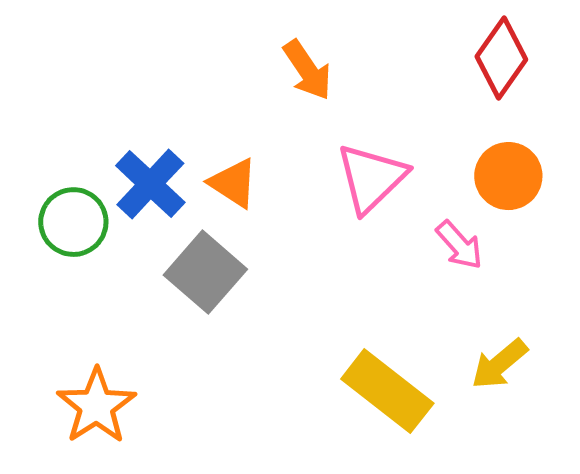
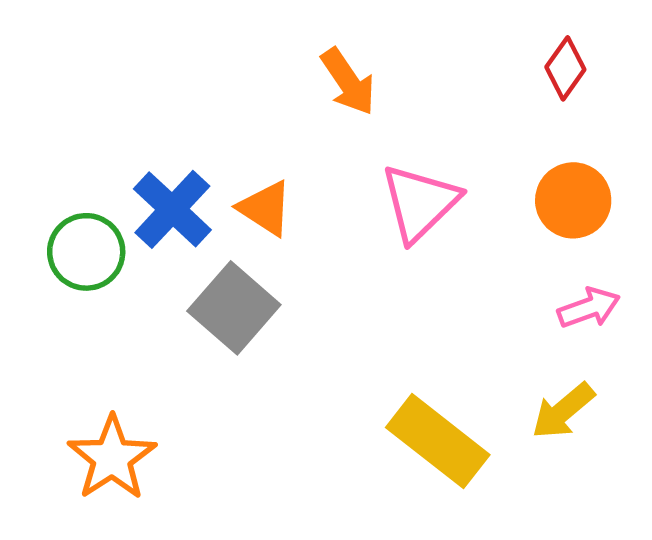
red diamond: (501, 58) -> (565, 68), size x0.7
pink arrow: (459, 245) -> (589, 308), moved, turned -68

